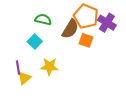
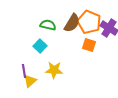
brown semicircle: (70, 29) -> (72, 23), moved

